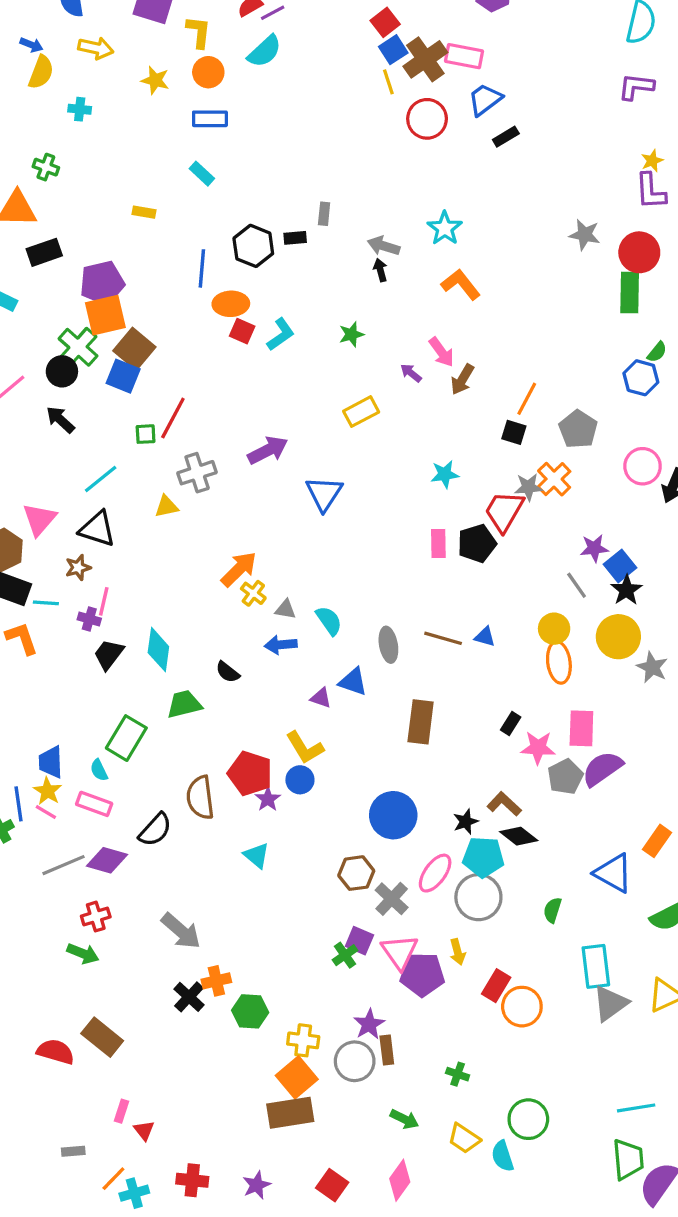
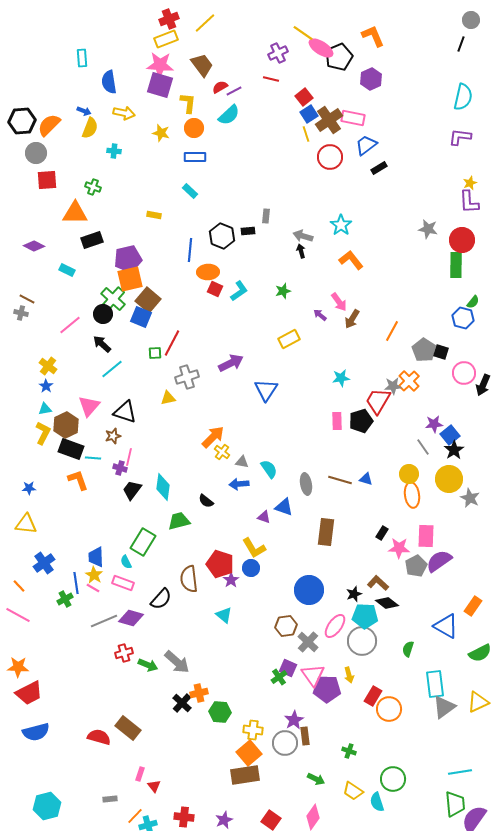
black square: (514, 432) -> (441, 352), moved
cyan line: (101, 479) -> (112, 369), moved
green arrow: (83, 954) -> (148, 665), moved

